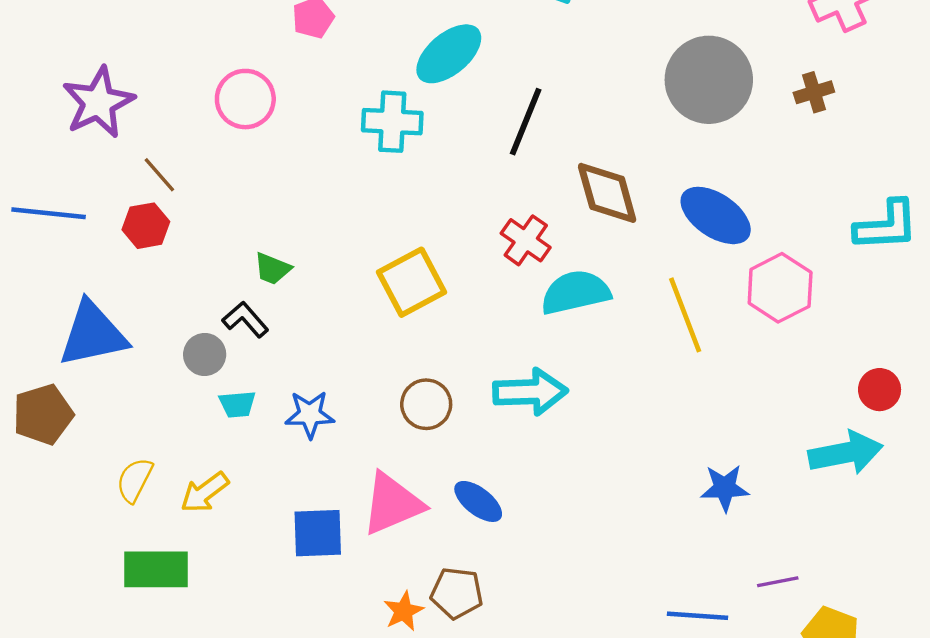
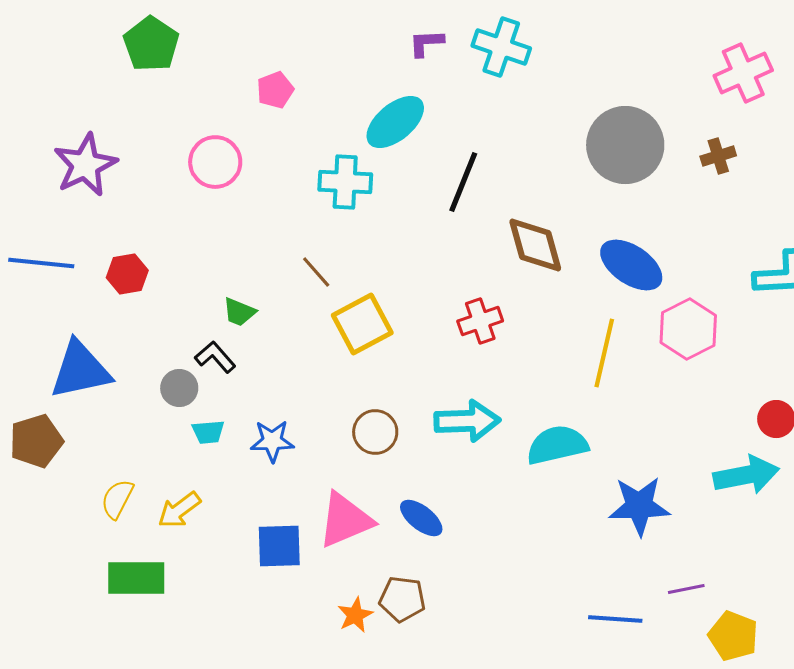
brown line: (159, 175) -> (316, 272), moved
red cross: (526, 240) -> (480, 321), moved, turned 36
cyan semicircle: (575, 292) -> (557, 445), moved
yellow line: (685, 315) -> (604, 353), turned 34
blue star: (725, 488) -> (639, 506), size x1.4

